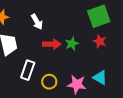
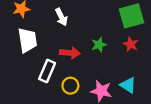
red arrow: (52, 44) -> (70, 53), moved

